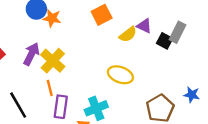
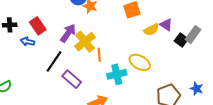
orange line: (50, 88) -> (99, 55), moved
black line: (18, 105) -> (54, 61), moved, turned 55
purple rectangle: (61, 107) -> (72, 79), moved, turned -66
cyan cross: (96, 108) -> (117, 74), moved

